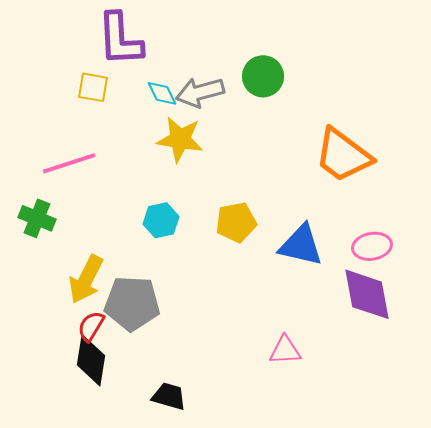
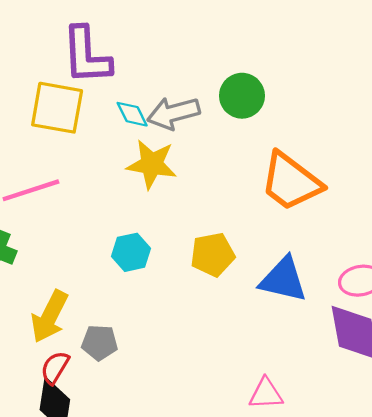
yellow square: (93, 87) -> (57, 108), size x1.6
orange trapezoid: (343, 155) -> (291, 182), moved
gray pentagon: (132, 303) -> (99, 343), size x0.6

